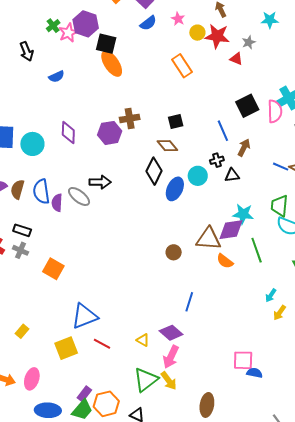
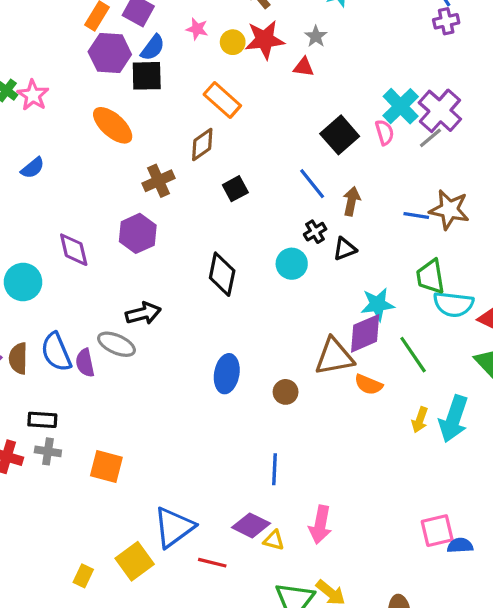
purple hexagon: (86, 24) -> (110, 53), moved
black square: (106, 44) -> (147, 76), moved
pink semicircle: (275, 111) -> (385, 132), size x0.7
brown cross: (130, 118) -> (158, 181), moved
brown diamond: (167, 146) -> (202, 144), moved, turned -70
blue ellipse: (175, 189) -> (227, 374), moved
cyan arrow: (271, 295) -> (454, 419), size x2.0
blue line: (189, 302) -> (274, 469), moved
yellow arrow: (280, 313) -> (420, 420), moved
purple diamond: (171, 333) -> (251, 525), moved
yellow square: (66, 348) -> (135, 561), moved
pink arrow: (171, 357) -> (320, 525), moved

